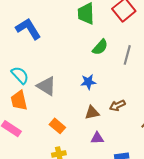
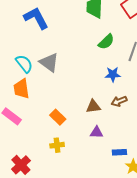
blue star: (88, 82) -> (113, 74), moved
gray triangle: (46, 86) -> (49, 62), moved

